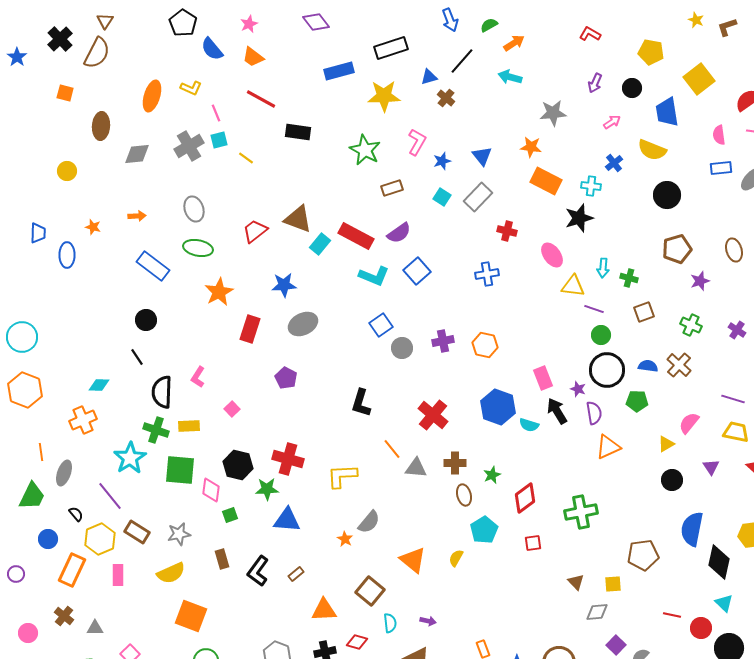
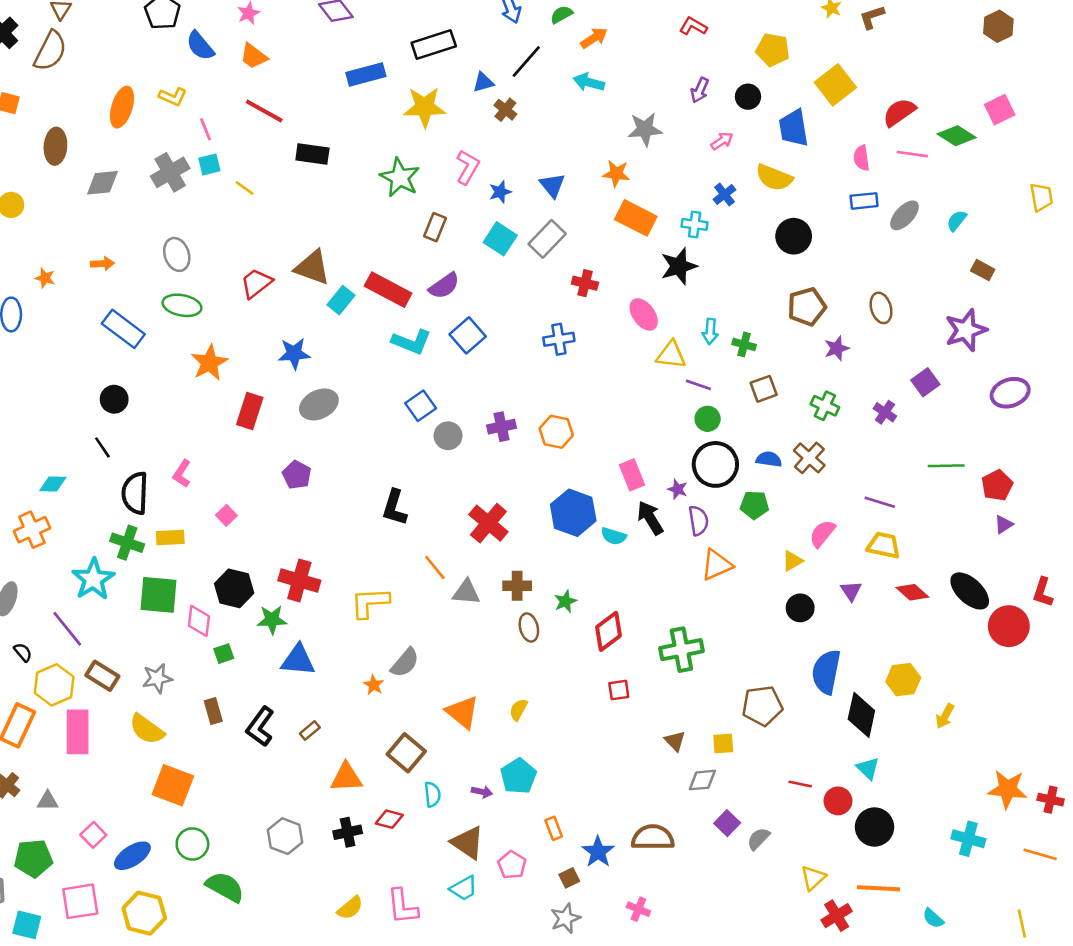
brown rectangle: (392, 188) -> (435, 227), turned -50
cyan square: (442, 197) -> (500, 239), size x1.4
cyan pentagon: (484, 530) -> (518, 776), moved
yellow semicircle: (171, 573) -> (147, 729), turned 60
pink rectangle: (118, 575) -> (78, 732), size x1.6

